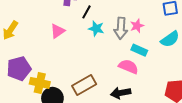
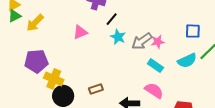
gray arrow: (121, 28) -> (142, 41), turned 40
pink semicircle: (128, 67) -> (154, 91), moved
brown rectangle: (84, 85) -> (96, 89), size x0.6

